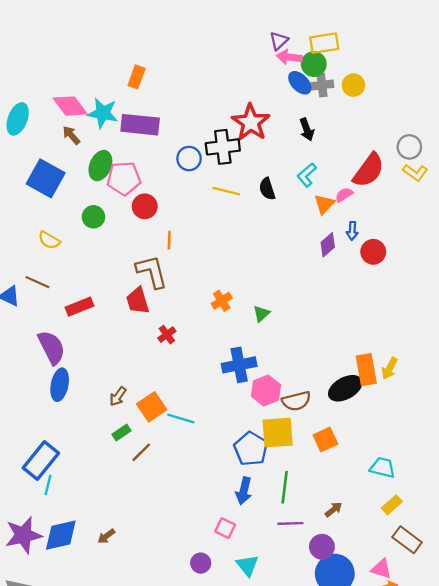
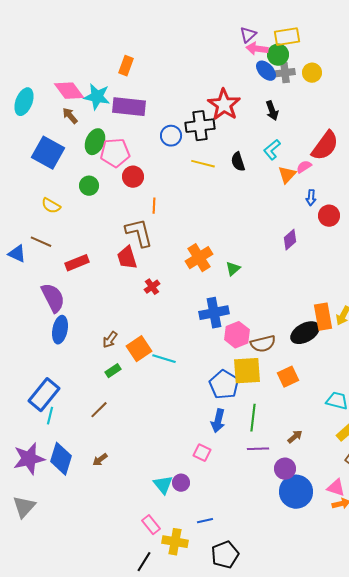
purple diamond: (328, 245) -> (290, 240), moved
orange cross: (222, 301) -> (199, 258), size x1.5
brown line: (141, 452) -> (99, 410), moved
blue diamond: (61, 535) -> (61, 459), turned -60
cyan triangle: (247, 565) -> (163, 485), moved

